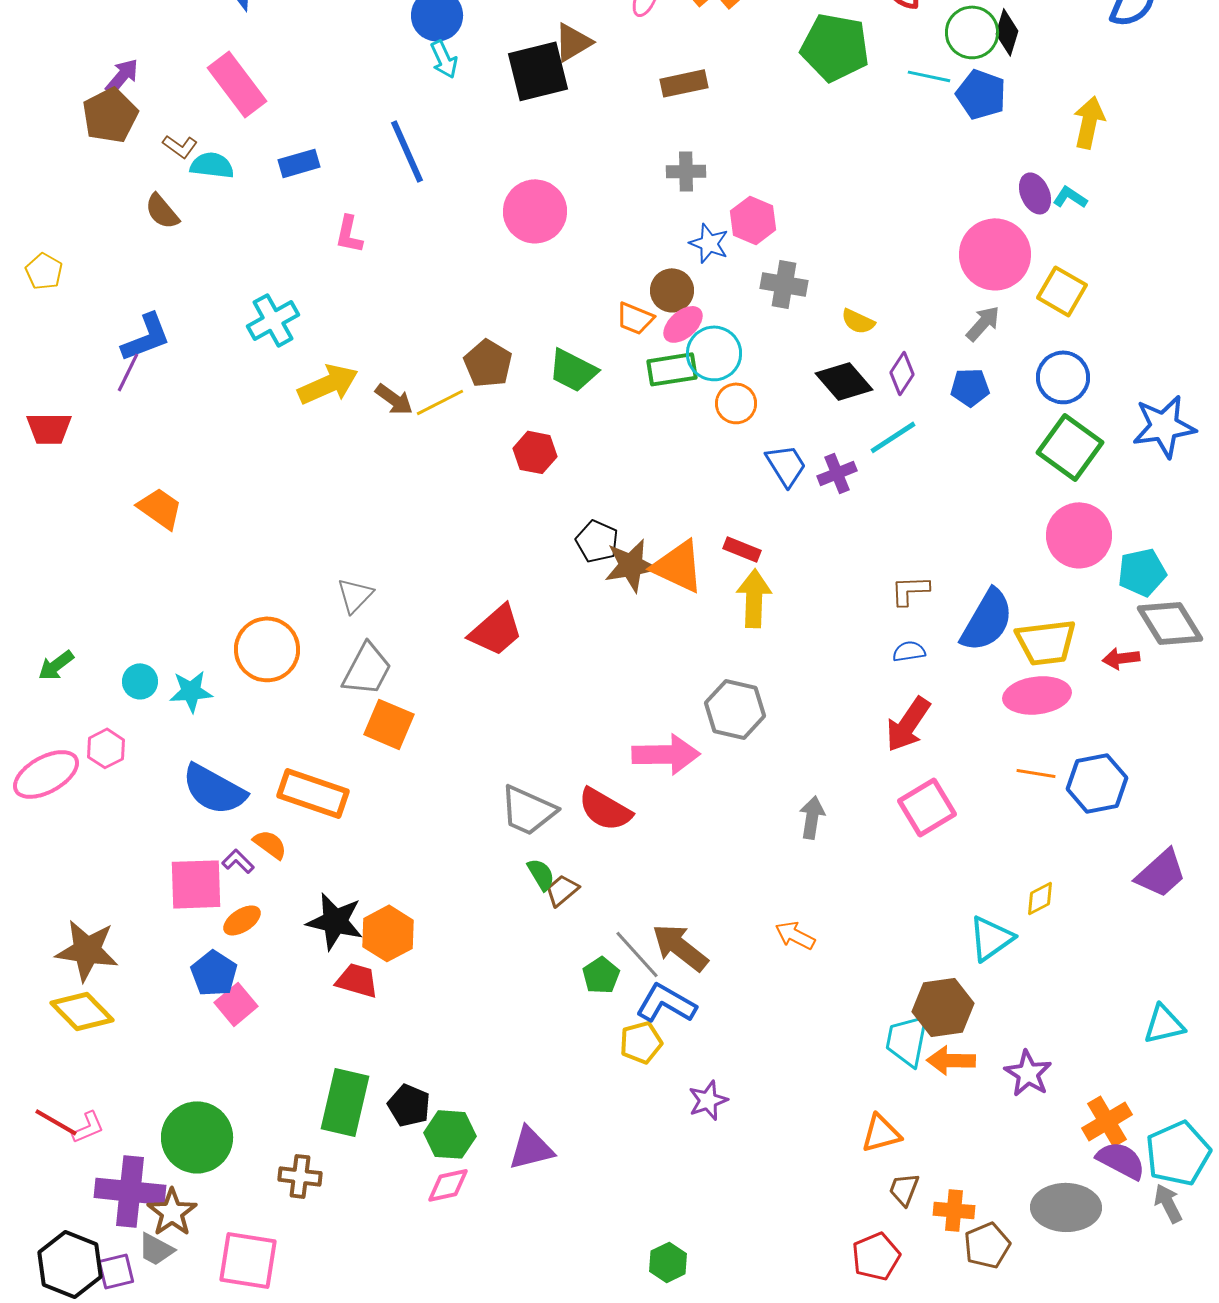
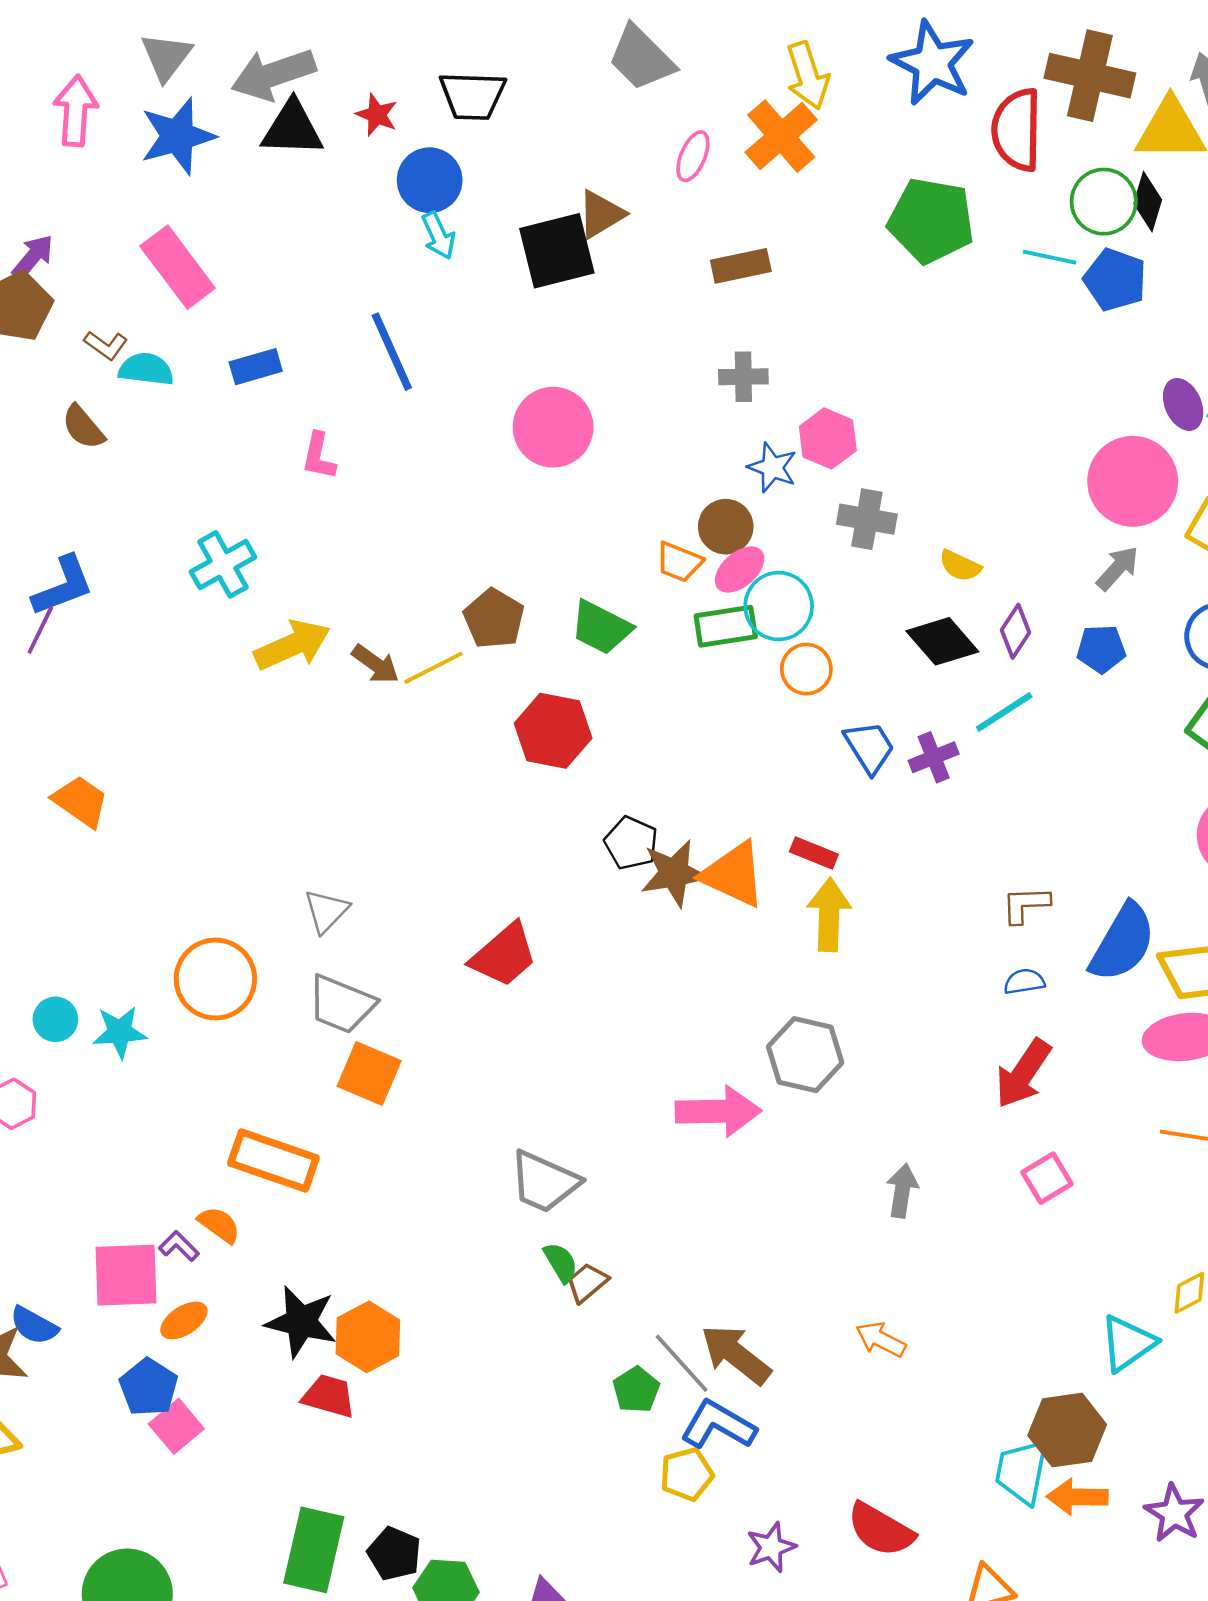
red hexagon: (535, 452) -> (553, 731), size x1.4
gray trapezoid: (367, 669) -> (341, 1004), turned 84
blue semicircle: (214, 789) -> (34, 1326), moved, size x0.6
pink square: (927, 807) -> (1047, 1178), size x0.7
red semicircle: (605, 809) -> (881, 1530), moved

